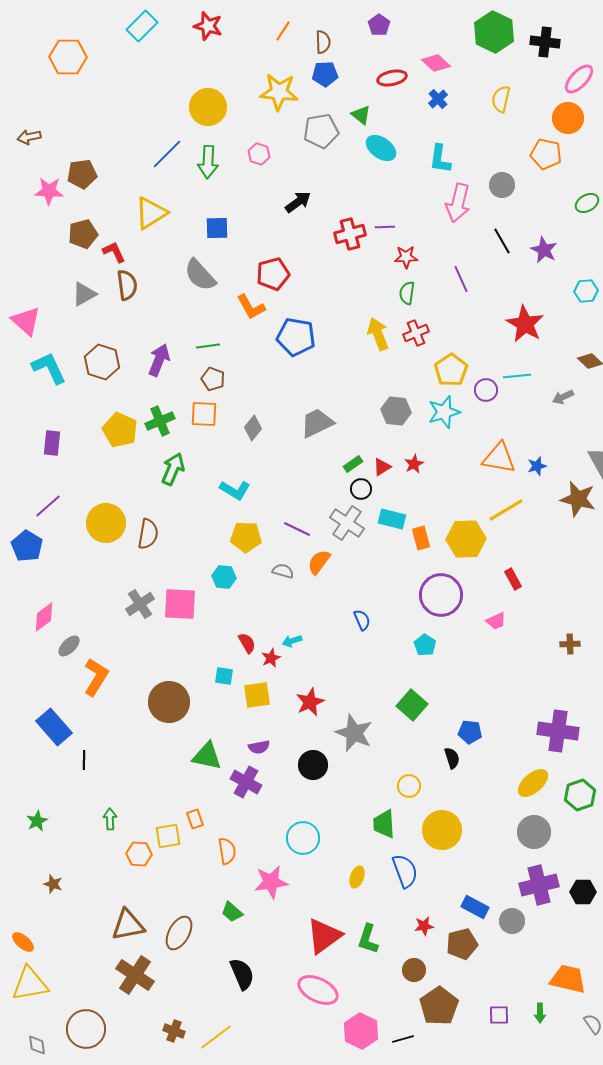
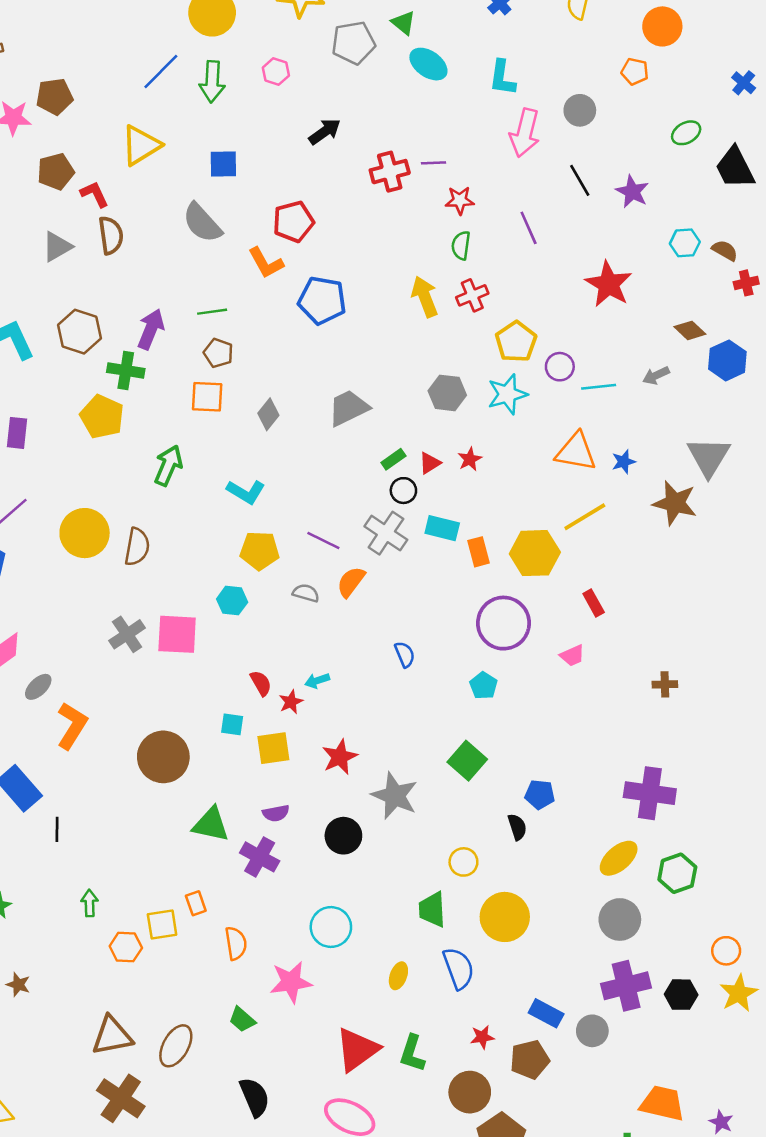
orange pentagon: (546, 154) -> (635, 72), size x0.7
cyan line: (517, 376) -> (599, 387), moved
green cross: (160, 421) -> (126, 370), moved, turned 32
brown circle: (414, 970) -> (470, 1092), size x1.4

